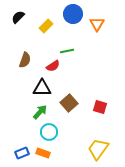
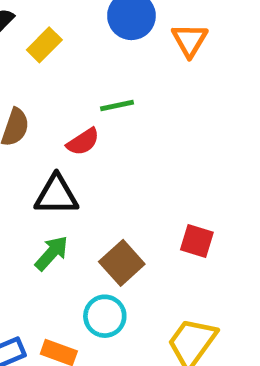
yellow rectangle: (46, 26) -> (44, 45), moved
brown square: (69, 103) -> (122, 263), moved
cyan circle: (49, 132) -> (105, 316), moved

